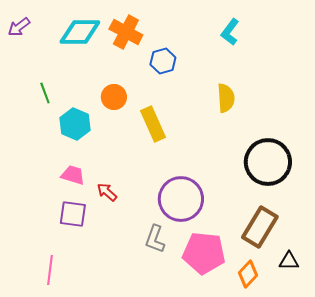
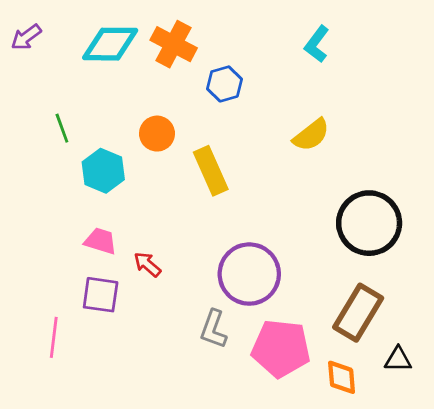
yellow semicircle: (226, 98) -> (311, 135), turned 56
pink line: (50, 270) -> (54, 337), moved
orange diamond: (248, 274) -> (342, 377), turned -48

